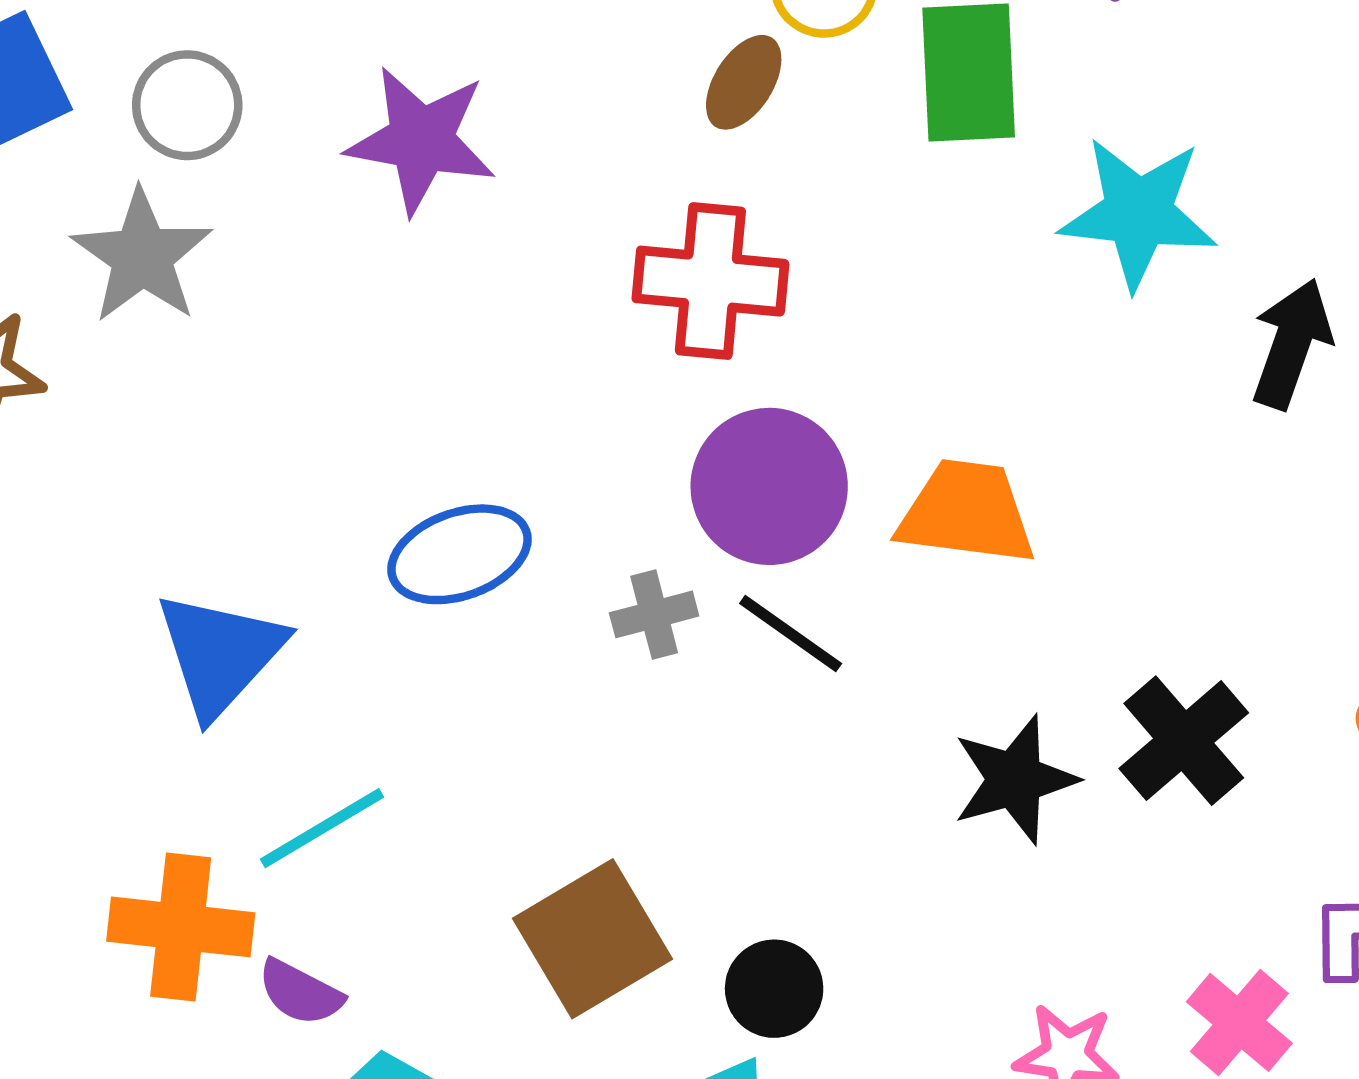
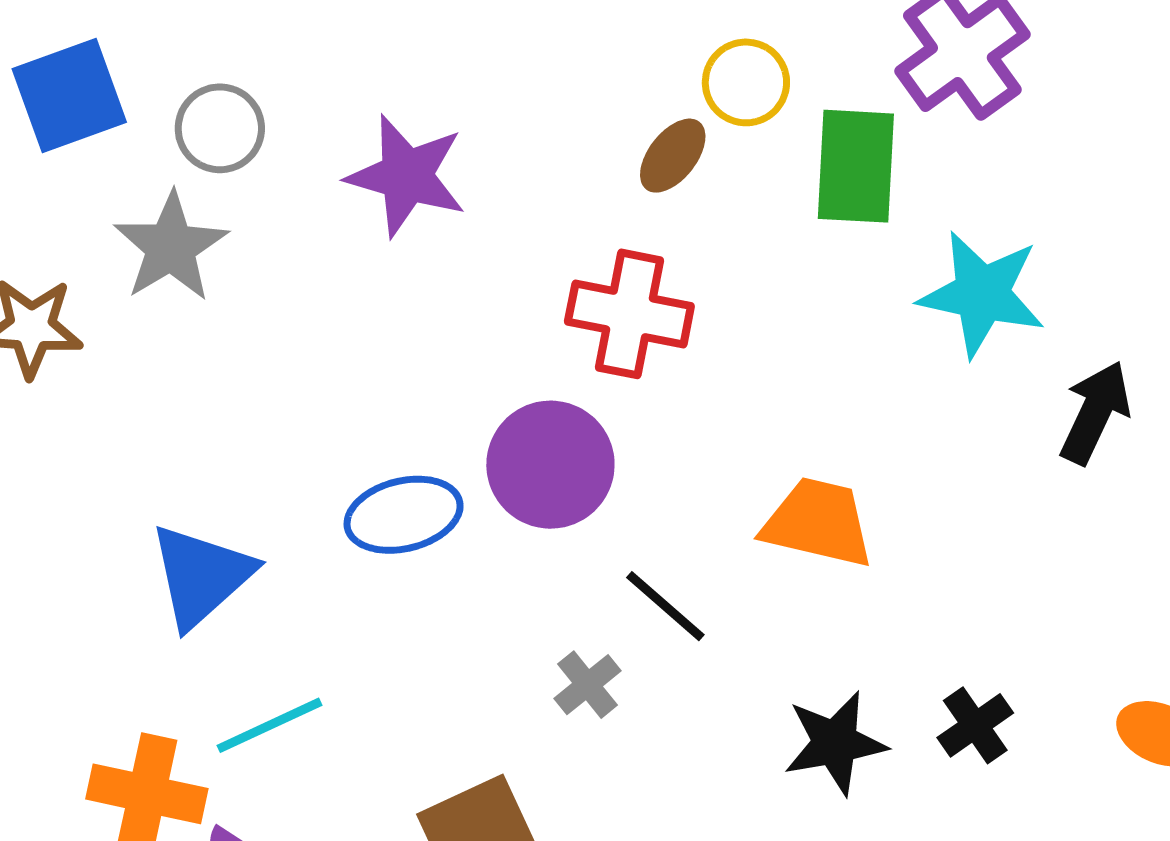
purple circle: (769, 486) -> (550, 465), moved
gray cross: (654, 614) -> (588, 685), moved, turned -30
black cross: (1184, 741) -> (975, 725), size x0.7

